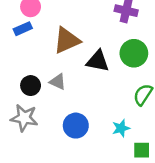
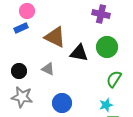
brown triangle: (67, 40) -> (55, 37), turned 50
black circle: (31, 86) -> (19, 71), moved
cyan star: (121, 128) -> (106, 105), moved

